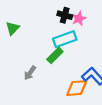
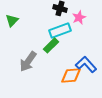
pink star: (79, 18) -> (79, 17), moved
gray arrow: (30, 73) -> (28, 61), size x1.5

